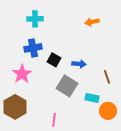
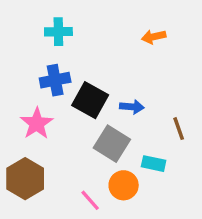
black square: (54, 60) -> (90, 100), size x1.5
orange circle: (108, 111) -> (124, 185), moved
pink line: (54, 120) -> (90, 200), turned -48

